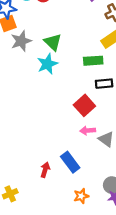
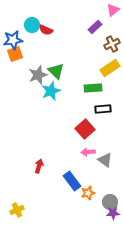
gray star: (21, 41) -> (38, 75), moved
red arrow: (45, 170) -> (39, 166), moved
orange star: (81, 196) -> (88, 193), moved

